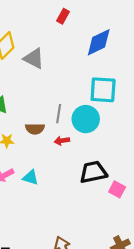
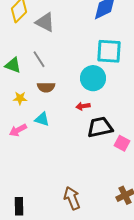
gray line: (59, 114) -> (39, 59), moved, turned -42
red arrow: (62, 141) -> (83, 106), moved
cyan triangle: (31, 177) -> (42, 119), moved

